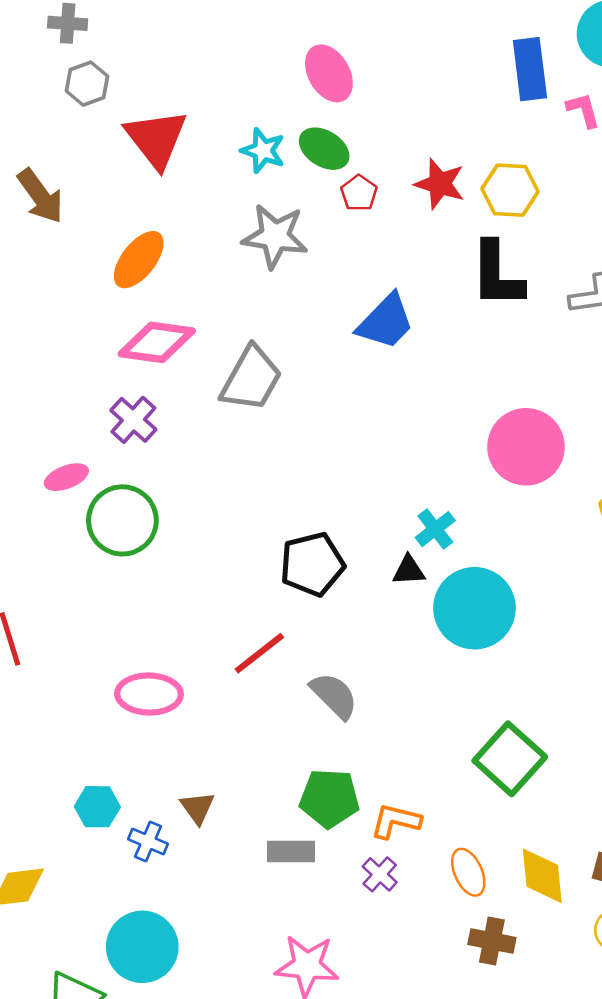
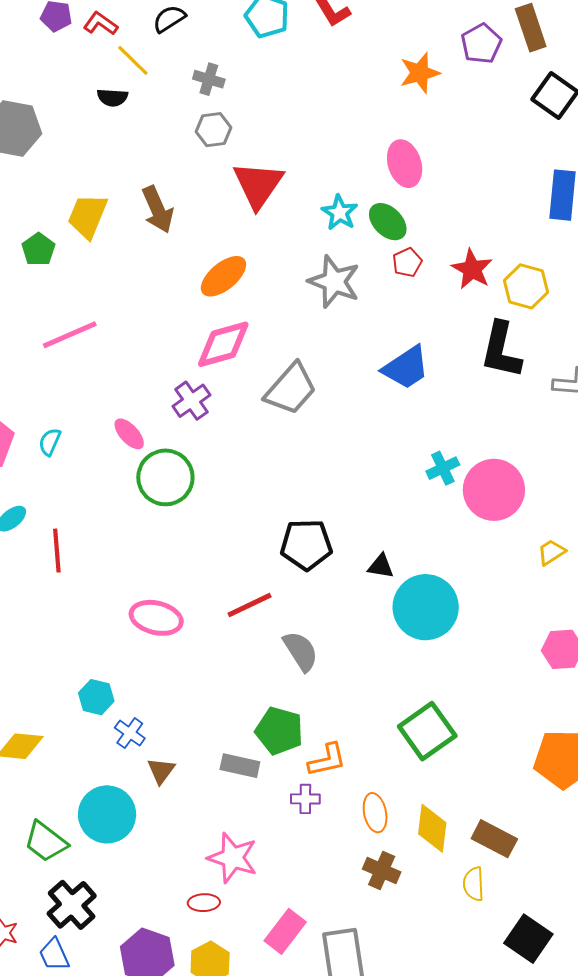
pink diamond: (157, 342) -> (223, 344), turned -36
pink ellipse: (66, 477) -> (129, 434), turned 56
cyan cross: (435, 529) -> (443, 468), moved
brown triangle: (197, 808) -> (161, 771), moved
orange L-shape: (396, 821) -> (327, 760), turned 141
purple cross: (380, 874) -> (305, 799), turned 36

